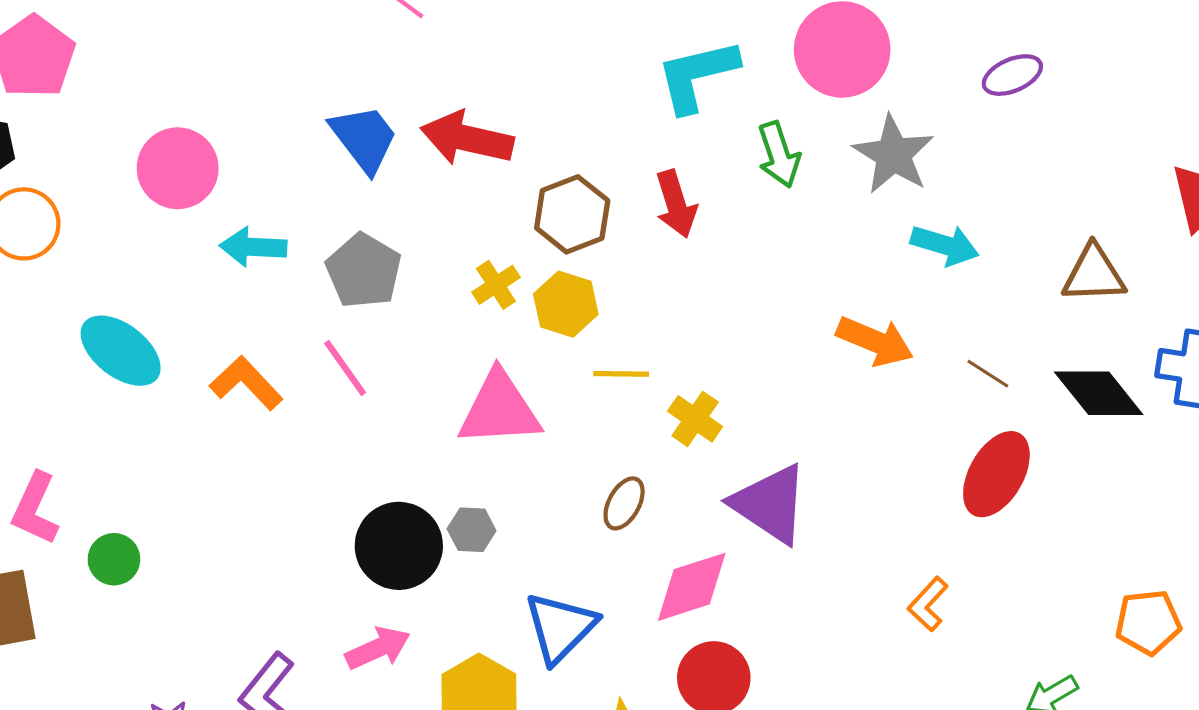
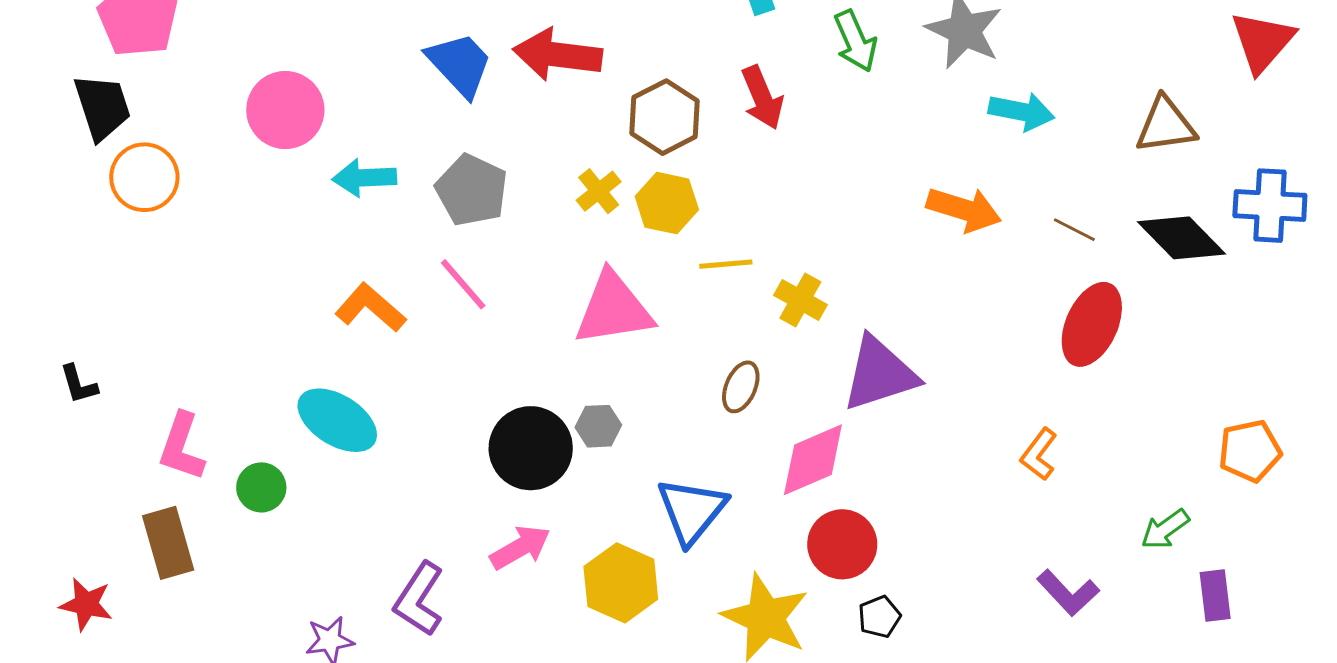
cyan ellipse: (121, 351) -> (337, 420), moved
purple triangle: (770, 504) -> (880, 374), turned -46

